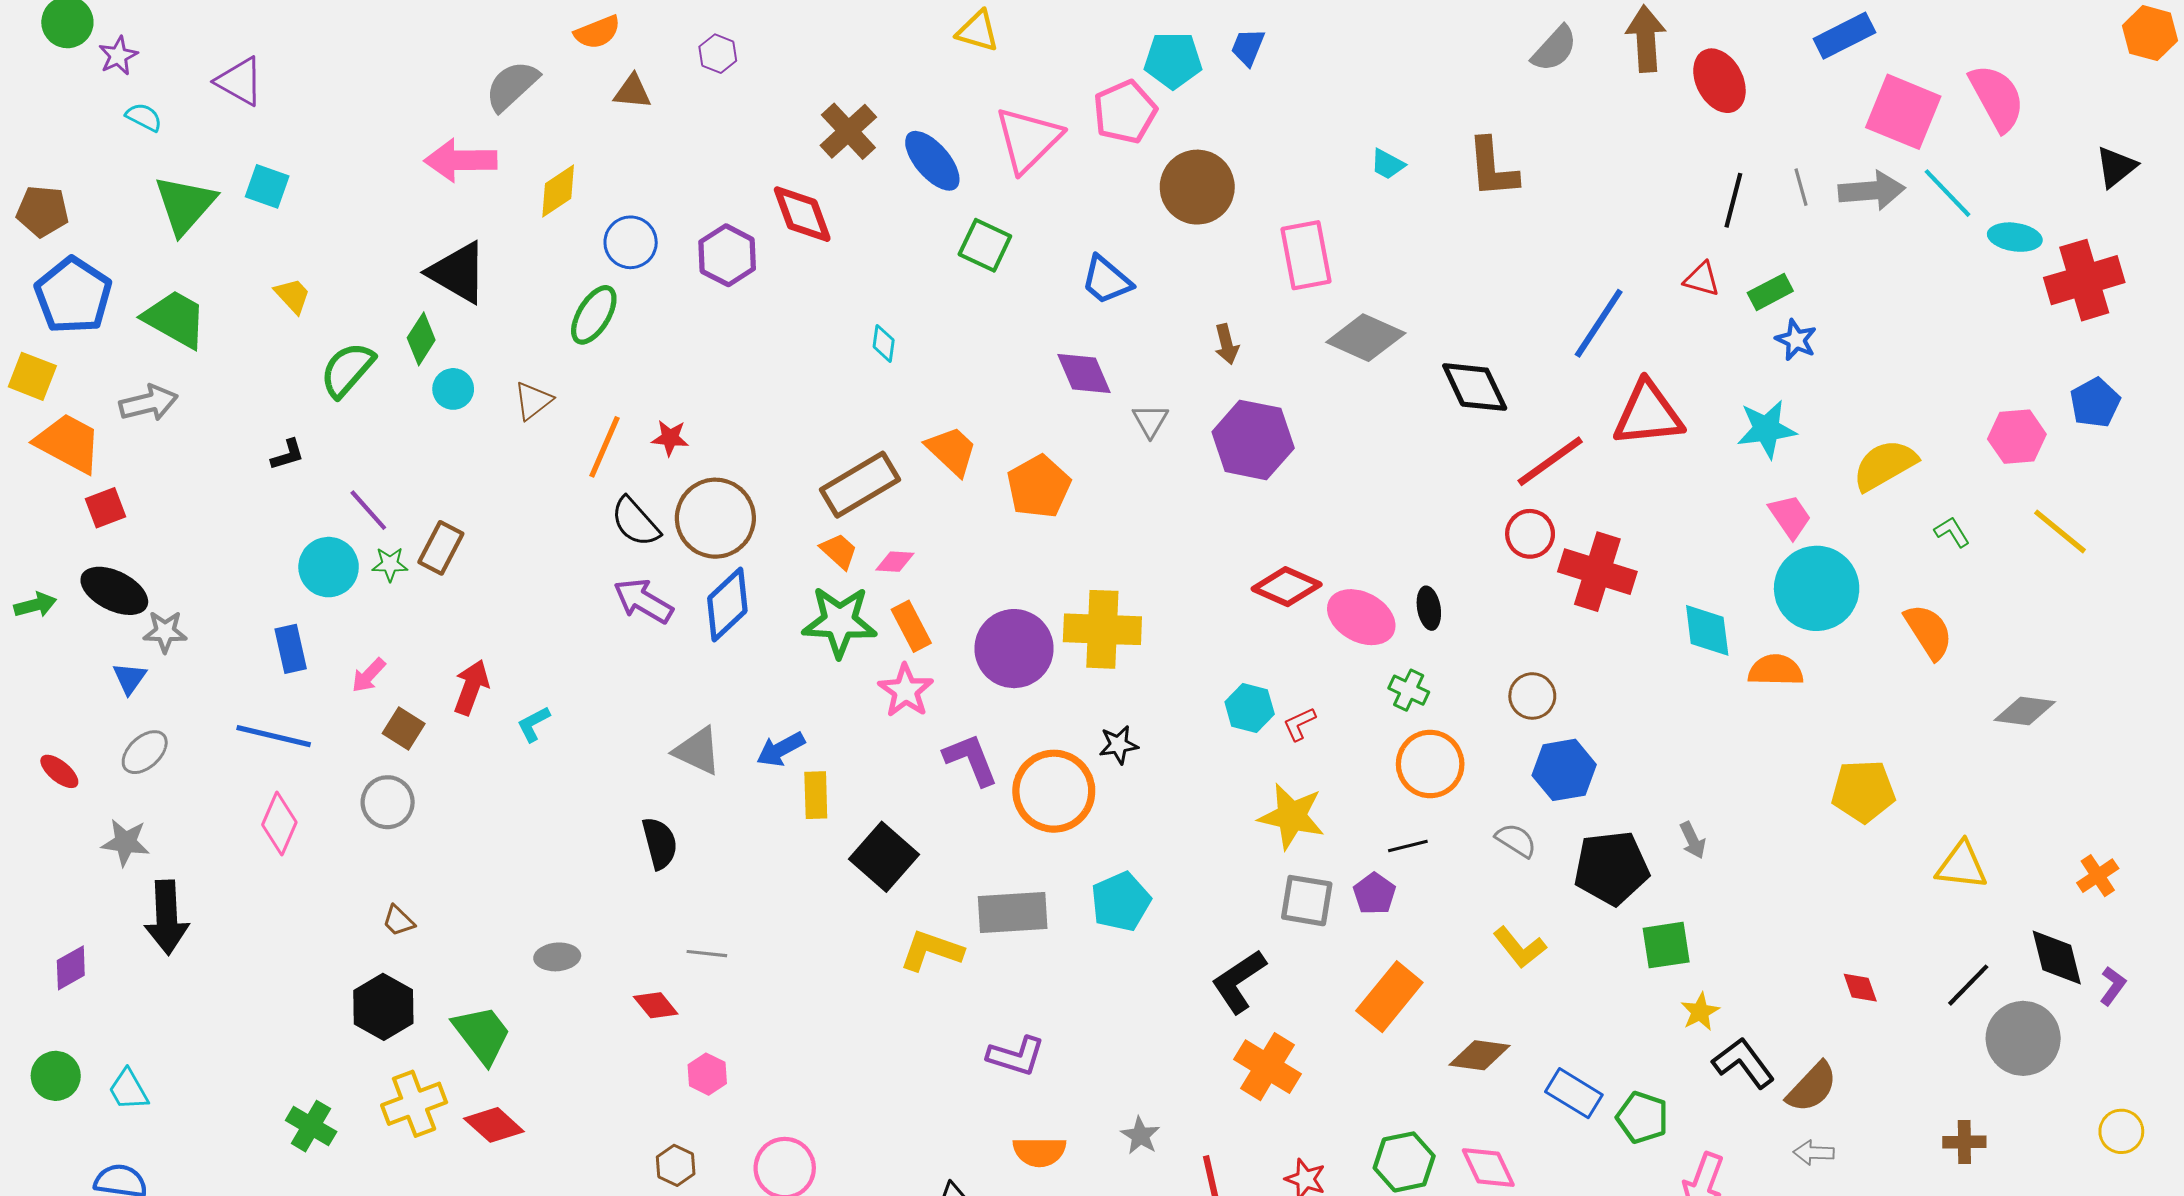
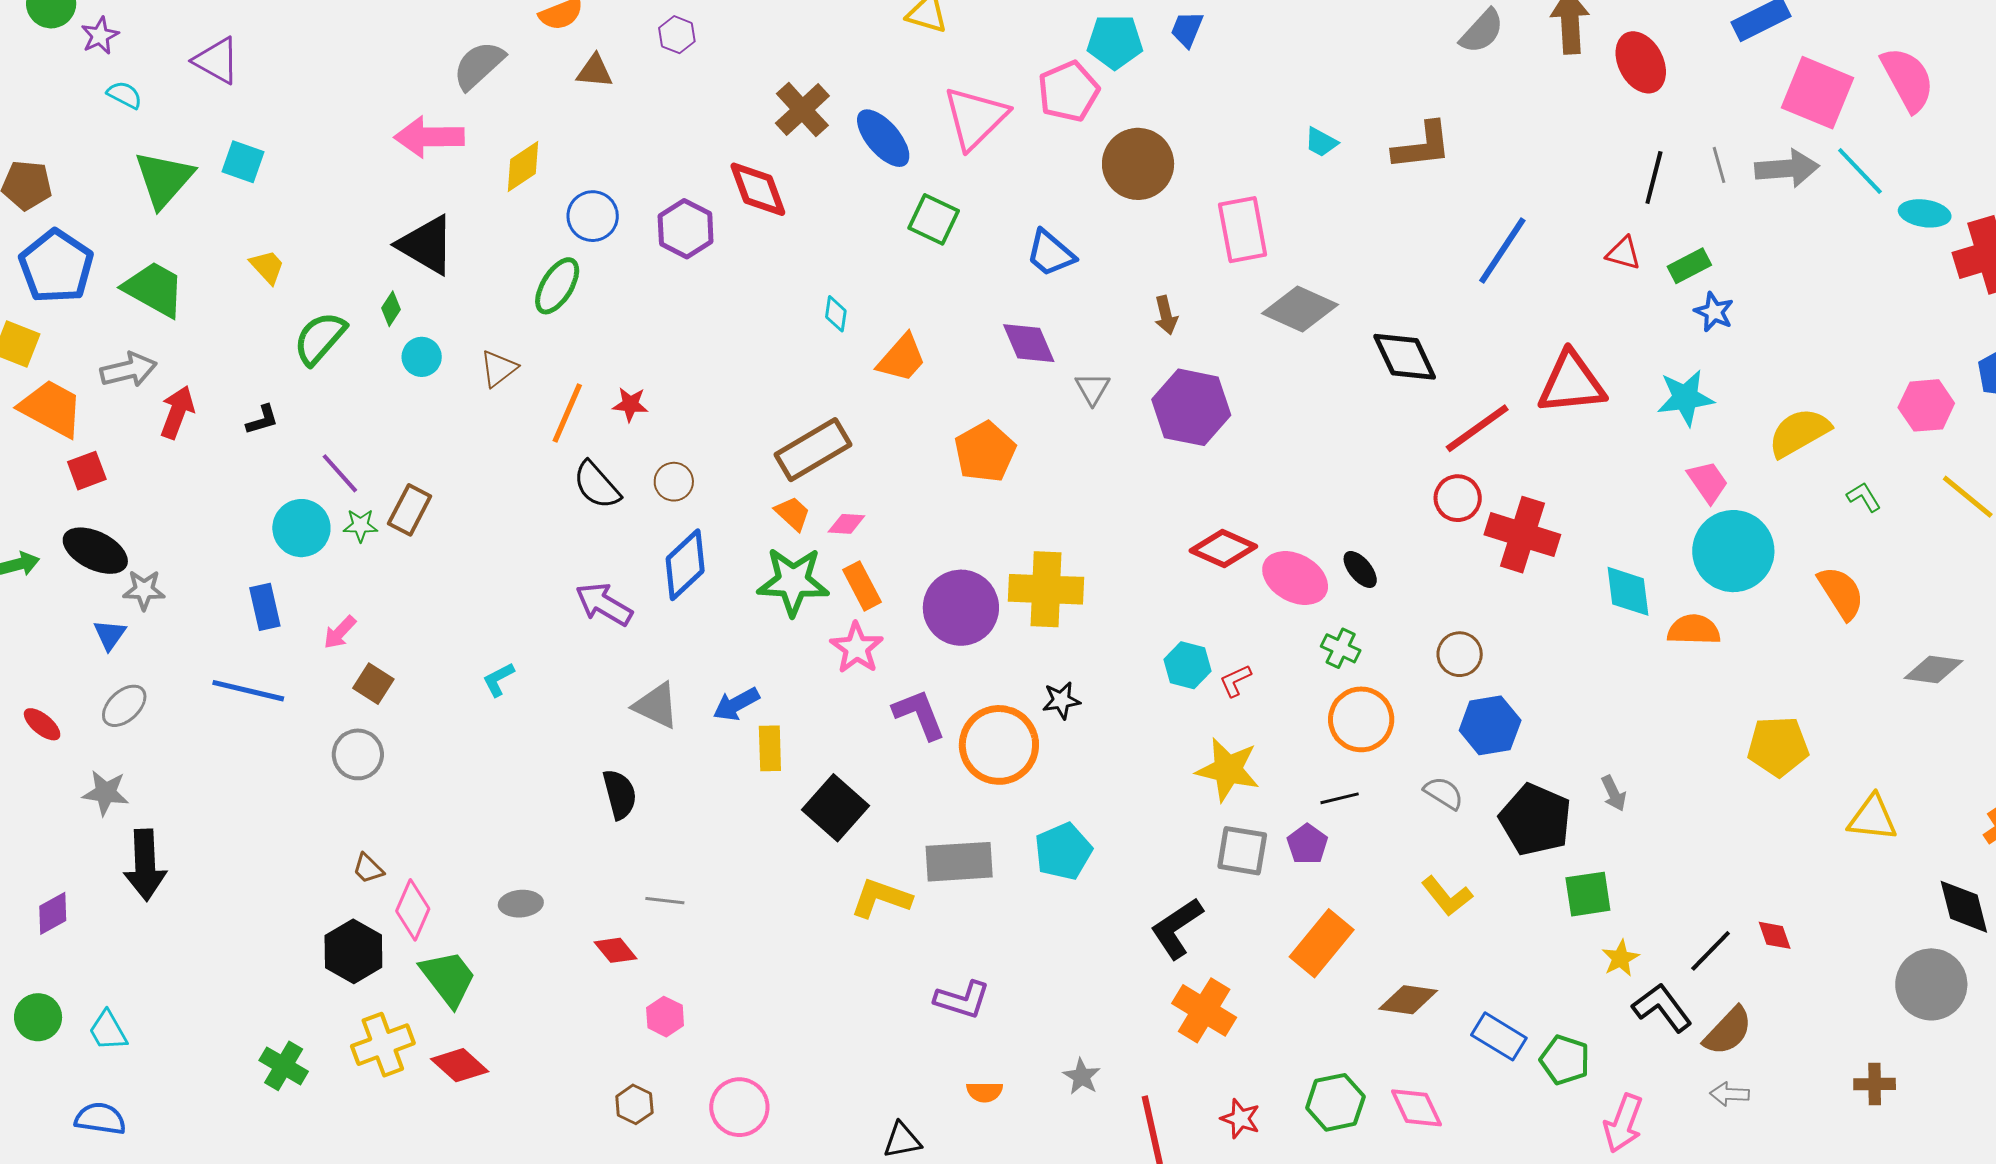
brown L-shape: (1492, 168) -> (1422, 146), turned -92
blue line: (1599, 323) -> (1502, 250), moved
green diamond: (421, 339) -> (391, 309), size x0.7
orange trapezoid: (952, 451) -> (902, 358), moved, turned 88
brown circle: (715, 518) -> (674, 482), size x0.5
purple arrow: (643, 601) -> (604, 604), moved
black ellipse: (1429, 608) -> (1360, 569), turned -30
red arrow: (471, 687) -> (177, 412), moved
pink diamond: (279, 823) -> (413, 910), moved
black pentagon: (1611, 868) -> (1535, 820), turned 30
black line: (1968, 985) -> (1711, 951), moved
orange semicircle: (1039, 1152) -> (985, 1092), size x0.7

